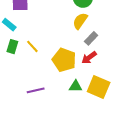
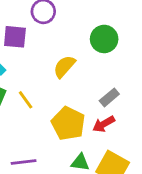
yellow semicircle: (80, 21) -> (64, 67), moved

